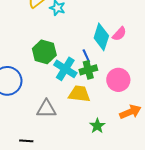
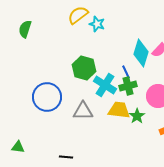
gray triangle: (46, 109) -> (83, 111), moved
green star: (97, 126) -> (137, 116), moved

